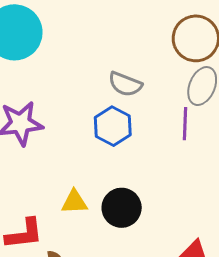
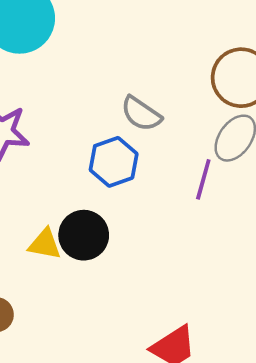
black circle: (122, 208) -> (84, 235), moved

